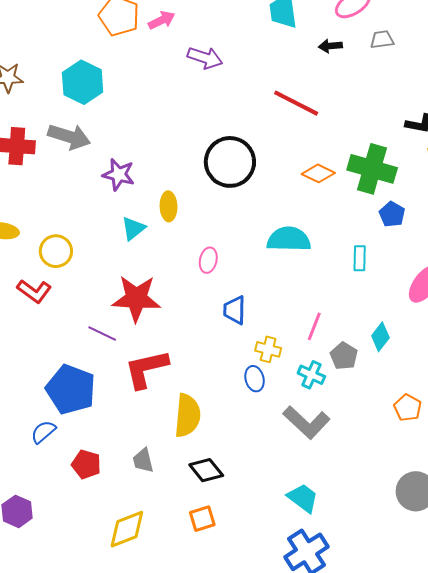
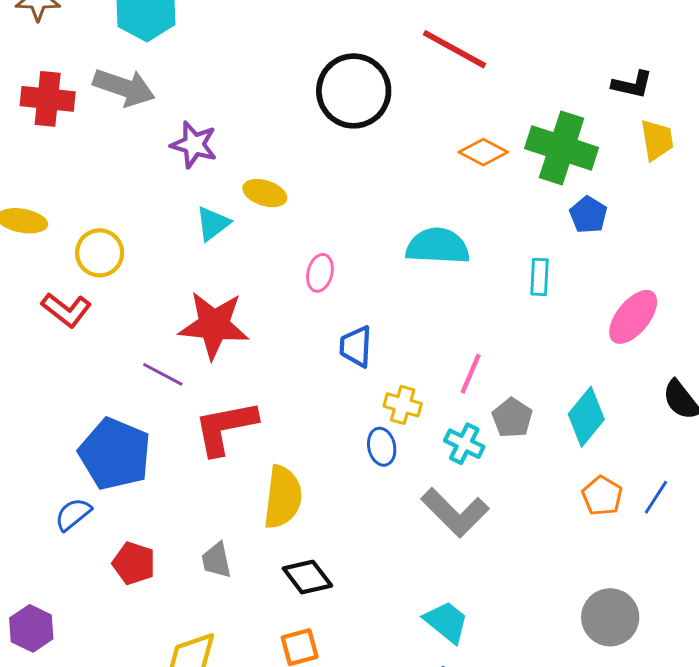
black circle: (230, 162) -> (354, 91), moved
yellow ellipse: (169, 206) -> (265, 193), turned -72
cyan diamond: (380, 337) -> (586, 417), moved, size x1.4

